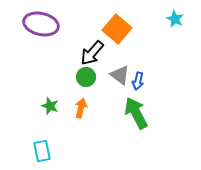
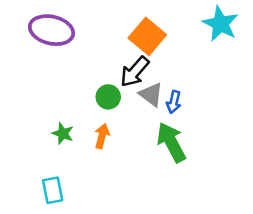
cyan star: (175, 19) -> (220, 24), size x1.6
black arrow: (92, 53) -> (135, 72), moved

